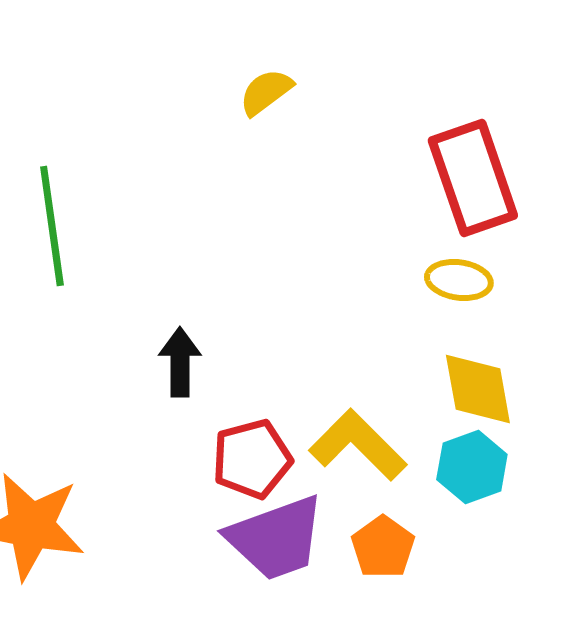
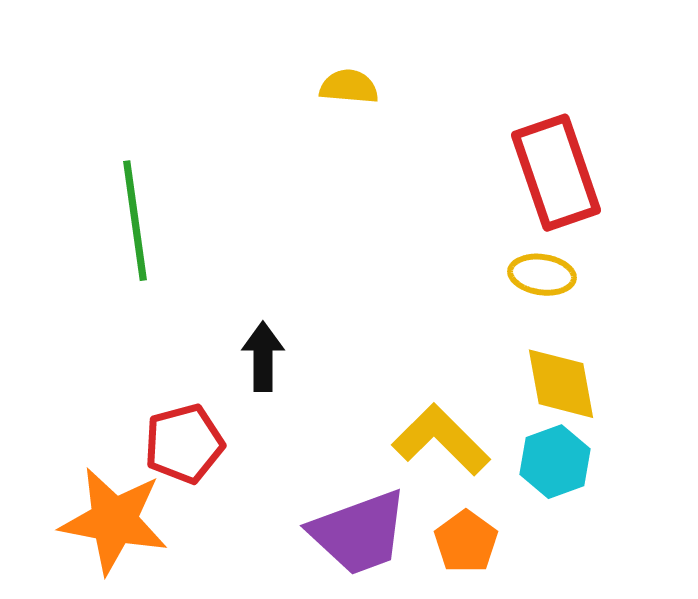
yellow semicircle: (266, 92) -> (349, 87), turned 42
red pentagon: (252, 459) -> (184, 444), moved

